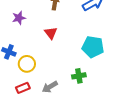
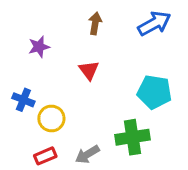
green cross: (79, 76) -> (133, 137), size x1.5

